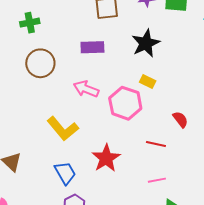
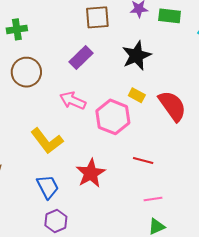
purple rectangle: (92, 47) -> (81, 58), turned -45
red semicircle: (180, 119) -> (172, 106), moved, size x1.8
pink line: (157, 180) -> (153, 199), moved

